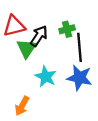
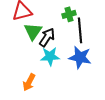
black arrow: (39, 36) -> (47, 37), moved
cyan star: (46, 77) -> (50, 56), turned -30

